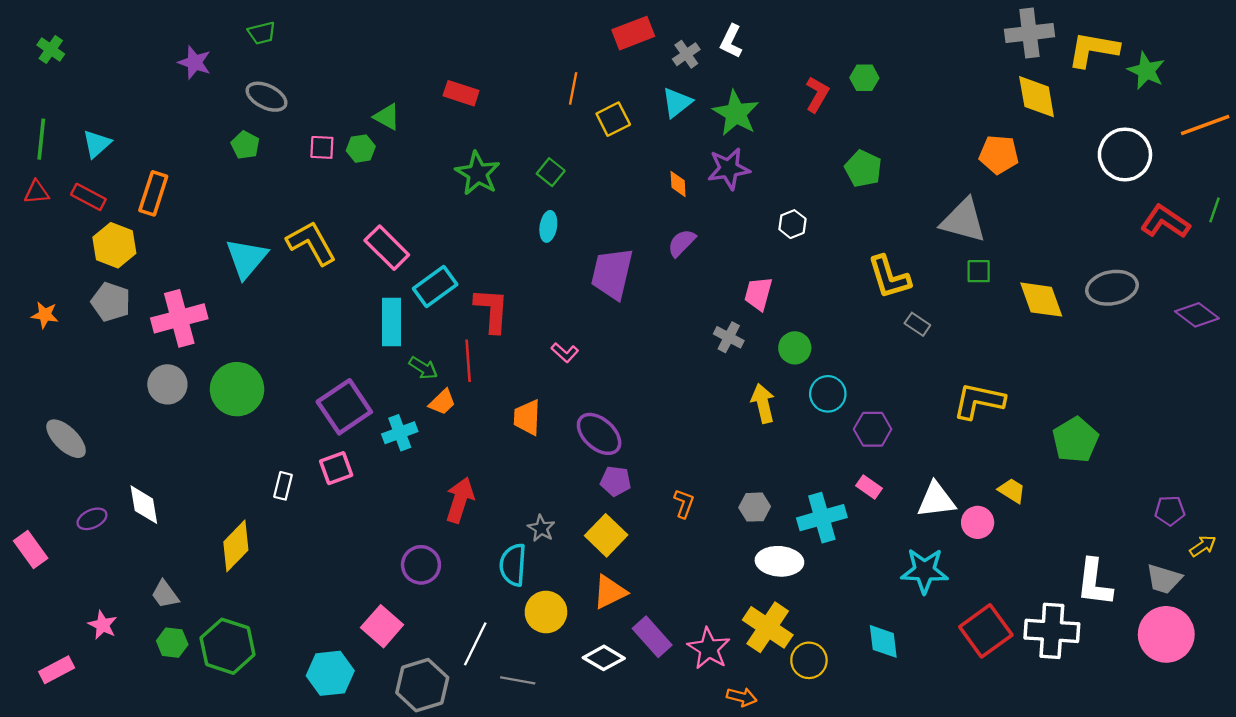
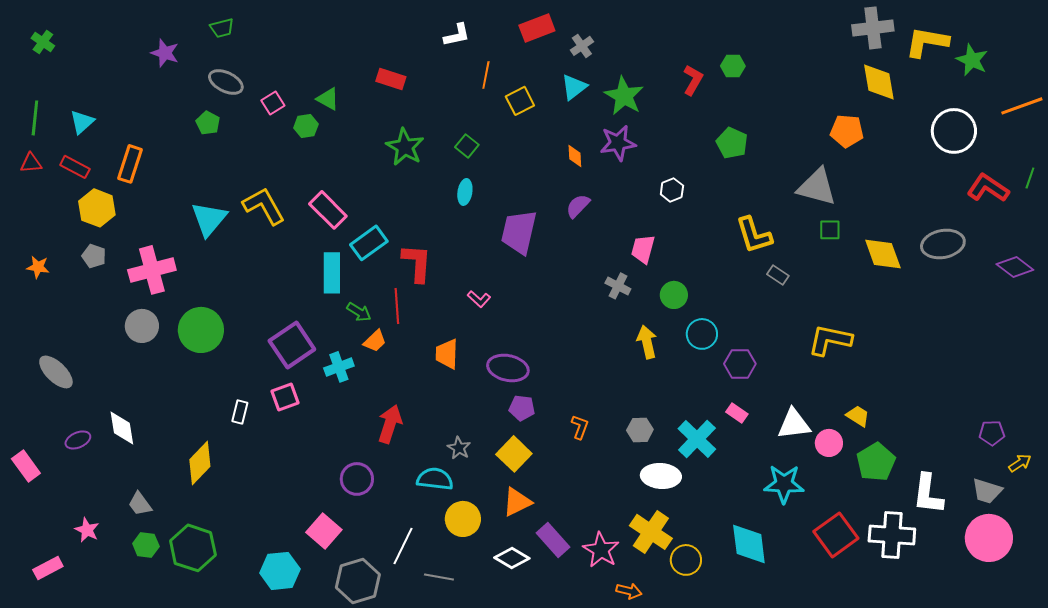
white L-shape: (731, 41) -> (457, 35), moved, turned -128
pink square: (322, 147) -> (273, 103), moved, turned -35
gray pentagon: (111, 302) -> (94, 256), size x0.7
purple ellipse: (599, 434) -> (508, 368), turned -30
green pentagon: (1075, 440) -> (876, 462), moved
cyan cross: (822, 518) -> (697, 439), turned -30
cyan semicircle: (513, 565) -> (435, 479), turned 93
cyan diamond: (883, 641) -> (749, 544), size x1.4

